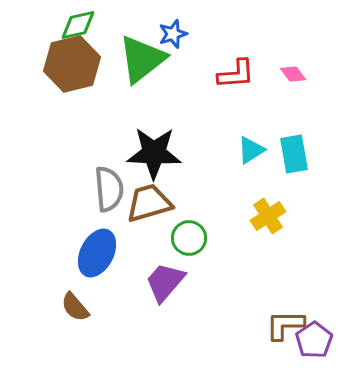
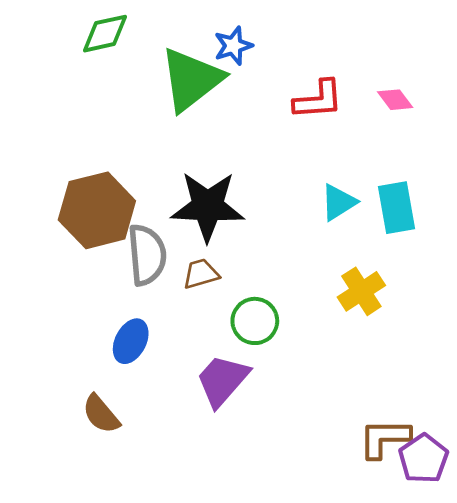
brown hexagon: (72, 64) -> (97, 210), moved
brown trapezoid: (149, 203) -> (201, 274), size x0.6
blue ellipse: (97, 253) -> (131, 341), size x0.7

